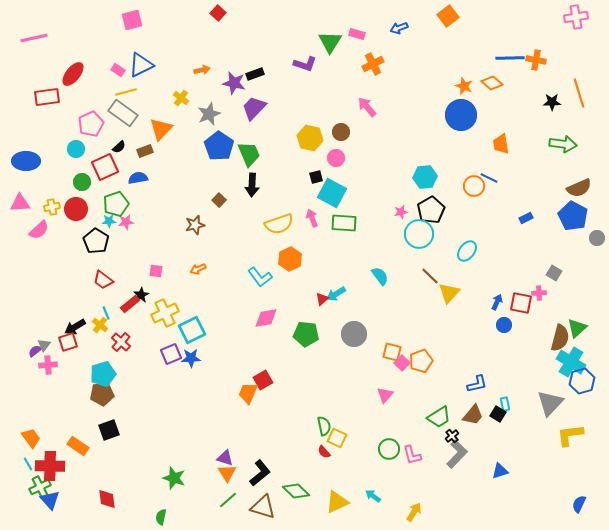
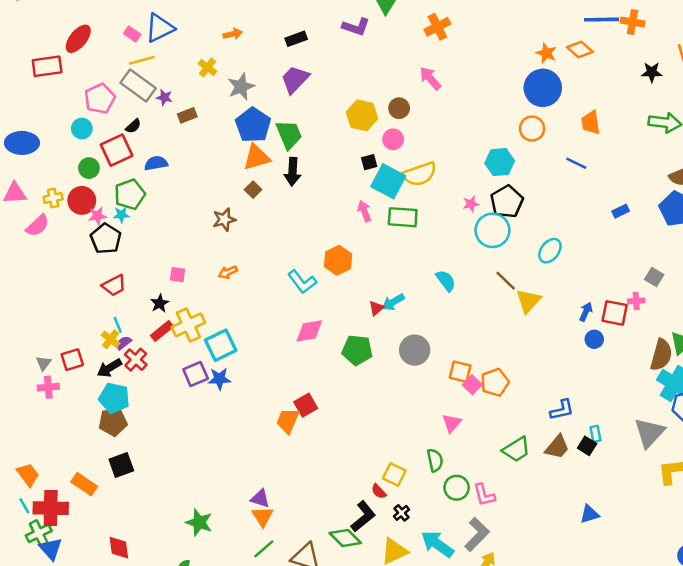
purple star: (234, 83) -> (164, 97), moved, size x0.6
orange triangle: (161, 129) -> (257, 157), moved, turned 30
brown rectangle: (145, 151) -> (187, 115), moved
orange circle: (474, 186) -> (532, 129), moved
pink star: (126, 222) -> (97, 216), moved
yellow semicircle: (279, 224) -> (419, 174), moved
red trapezoid: (103, 280) -> (114, 285), turned -65
red rectangle: (130, 304) -> (162, 331), moved
black arrow: (75, 327) -> (109, 368), moved
purple semicircle: (35, 351) -> (124, 343), moved
cyan pentagon: (103, 374) -> (114, 398), turned 30
green semicircle: (324, 426) -> (435, 460), moved
black cross: (452, 436) -> (401, 513), moved
gray L-shape: (457, 454) -> (477, 534), moved
black L-shape: (260, 473) -> (363, 516), moved
cyan arrow: (373, 496) -> (437, 544), size x1.8

